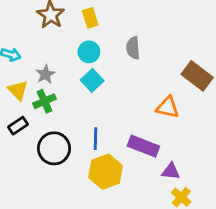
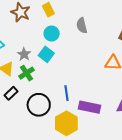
cyan square: (92, 80) -> (46, 54), moved
purple rectangle: (143, 146) -> (89, 107), moved
yellow hexagon: (106, 172) -> (66, 123), moved

